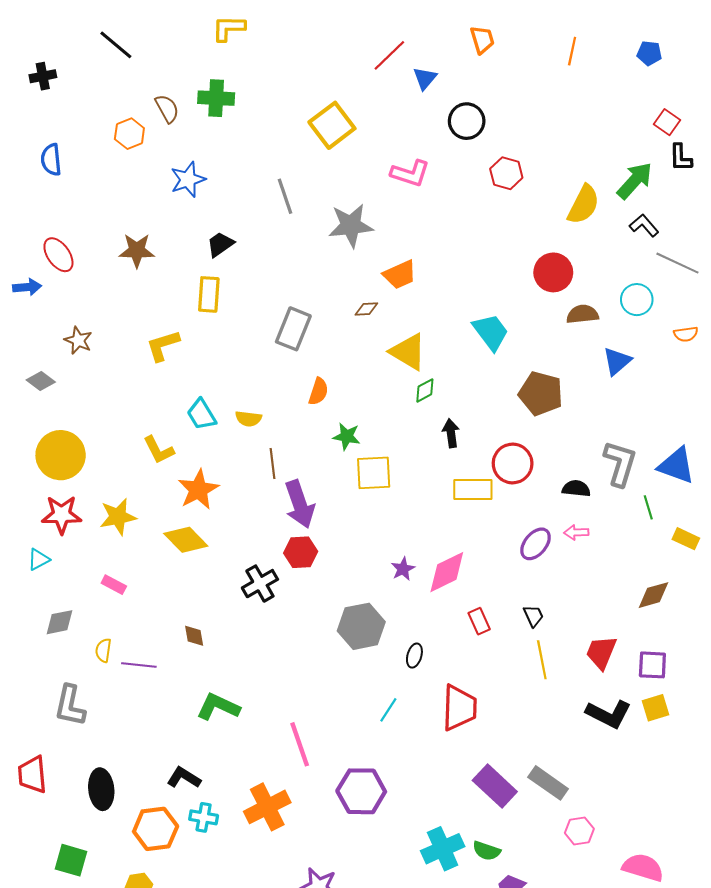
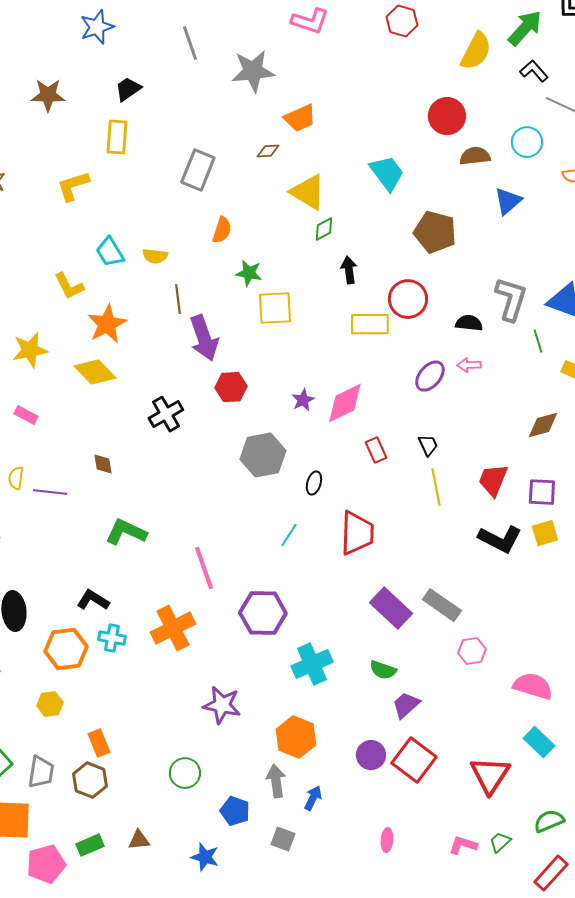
red hexagon: (301, 552) -> (231, 387), moved
cyan cross: (443, 849) -> (312, 664), moved

